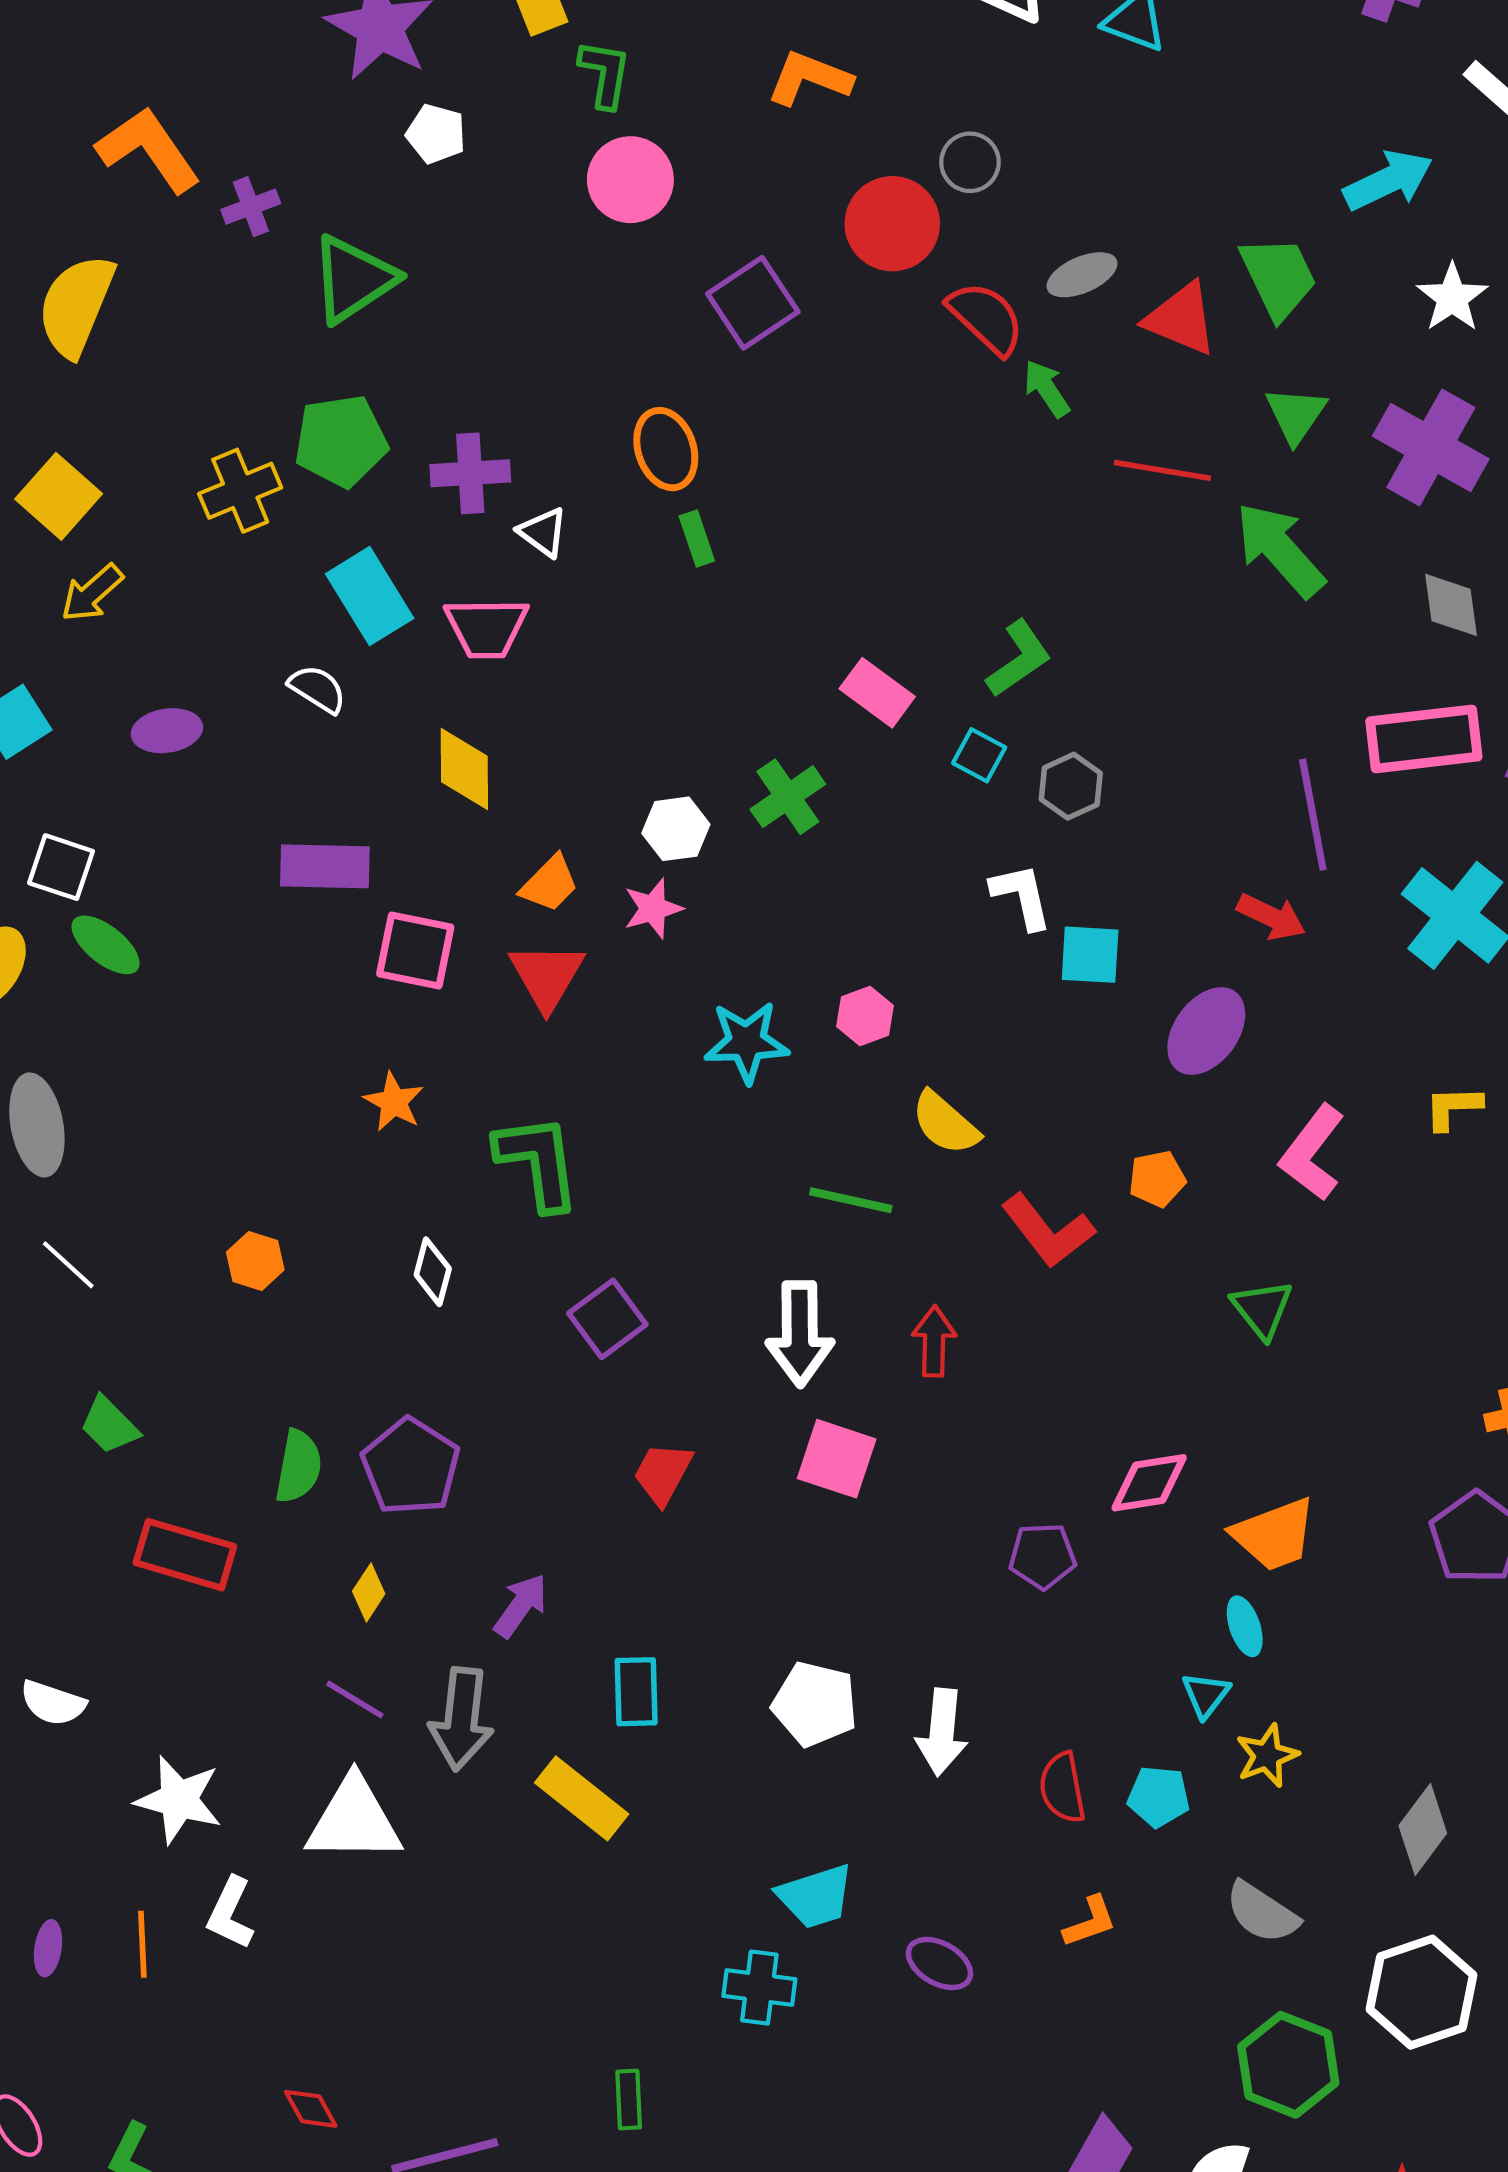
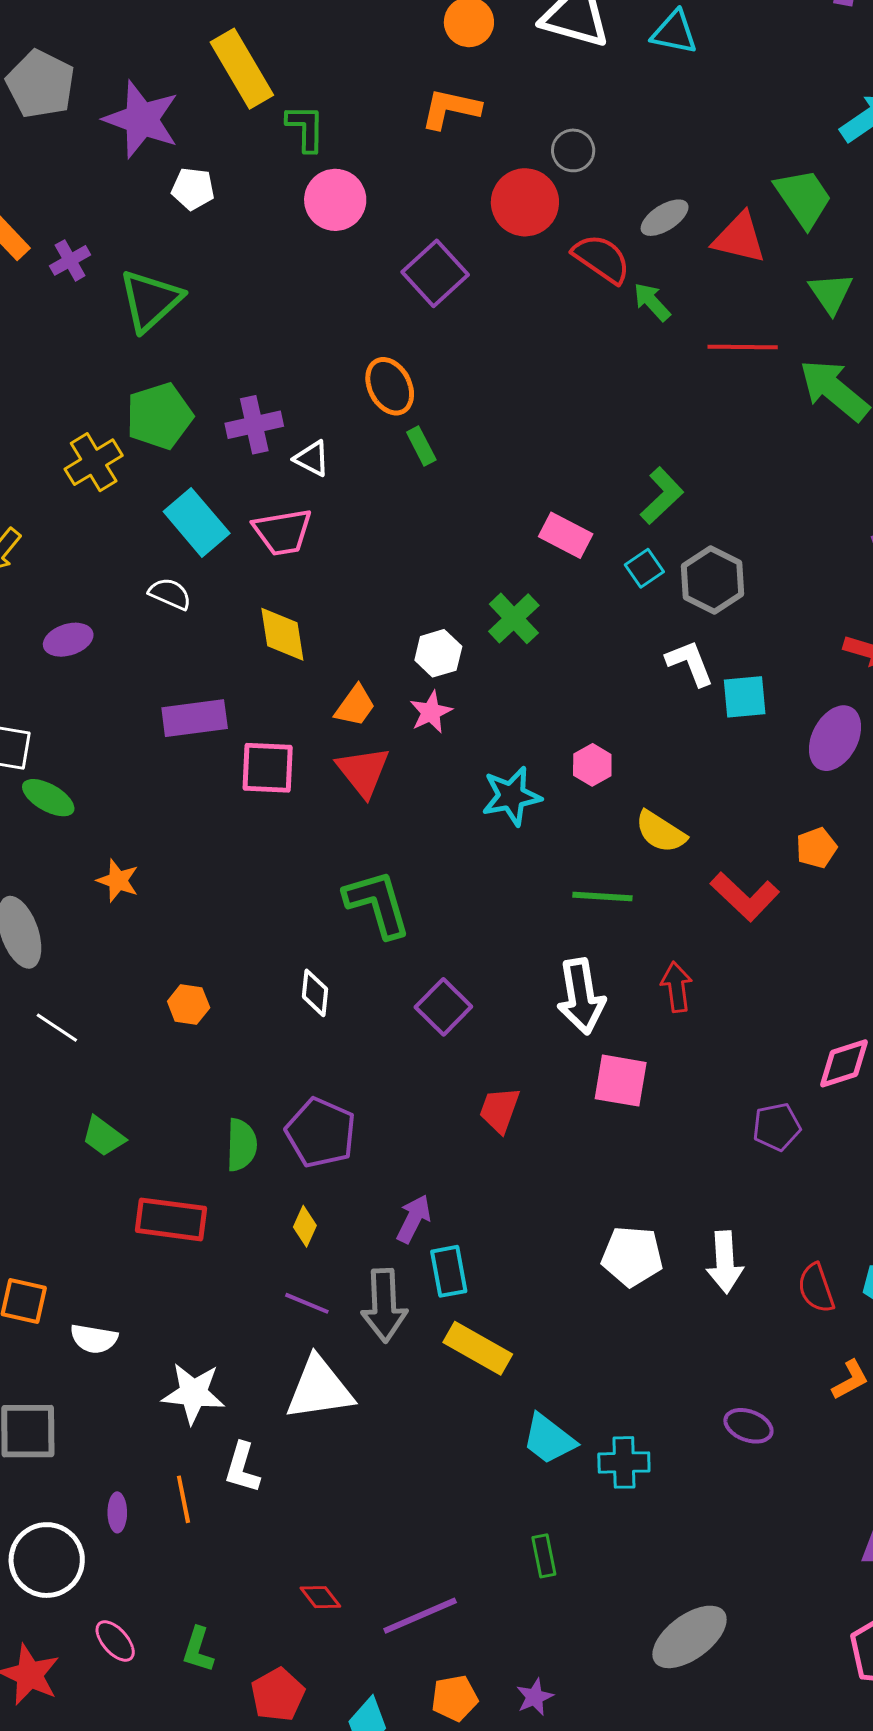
cyan square: (979, 755) -> (644, 568), turned 36
gray hexagon: (1071, 786) -> (712, 580), size x1.4
orange star: (394, 1102) -> (118, 881), moved
cyan rectangle: (636, 1692) -> (449, 1271), moved
cyan trapezoid: (816, 1896) -> (549, 1439), moved, turned 64

